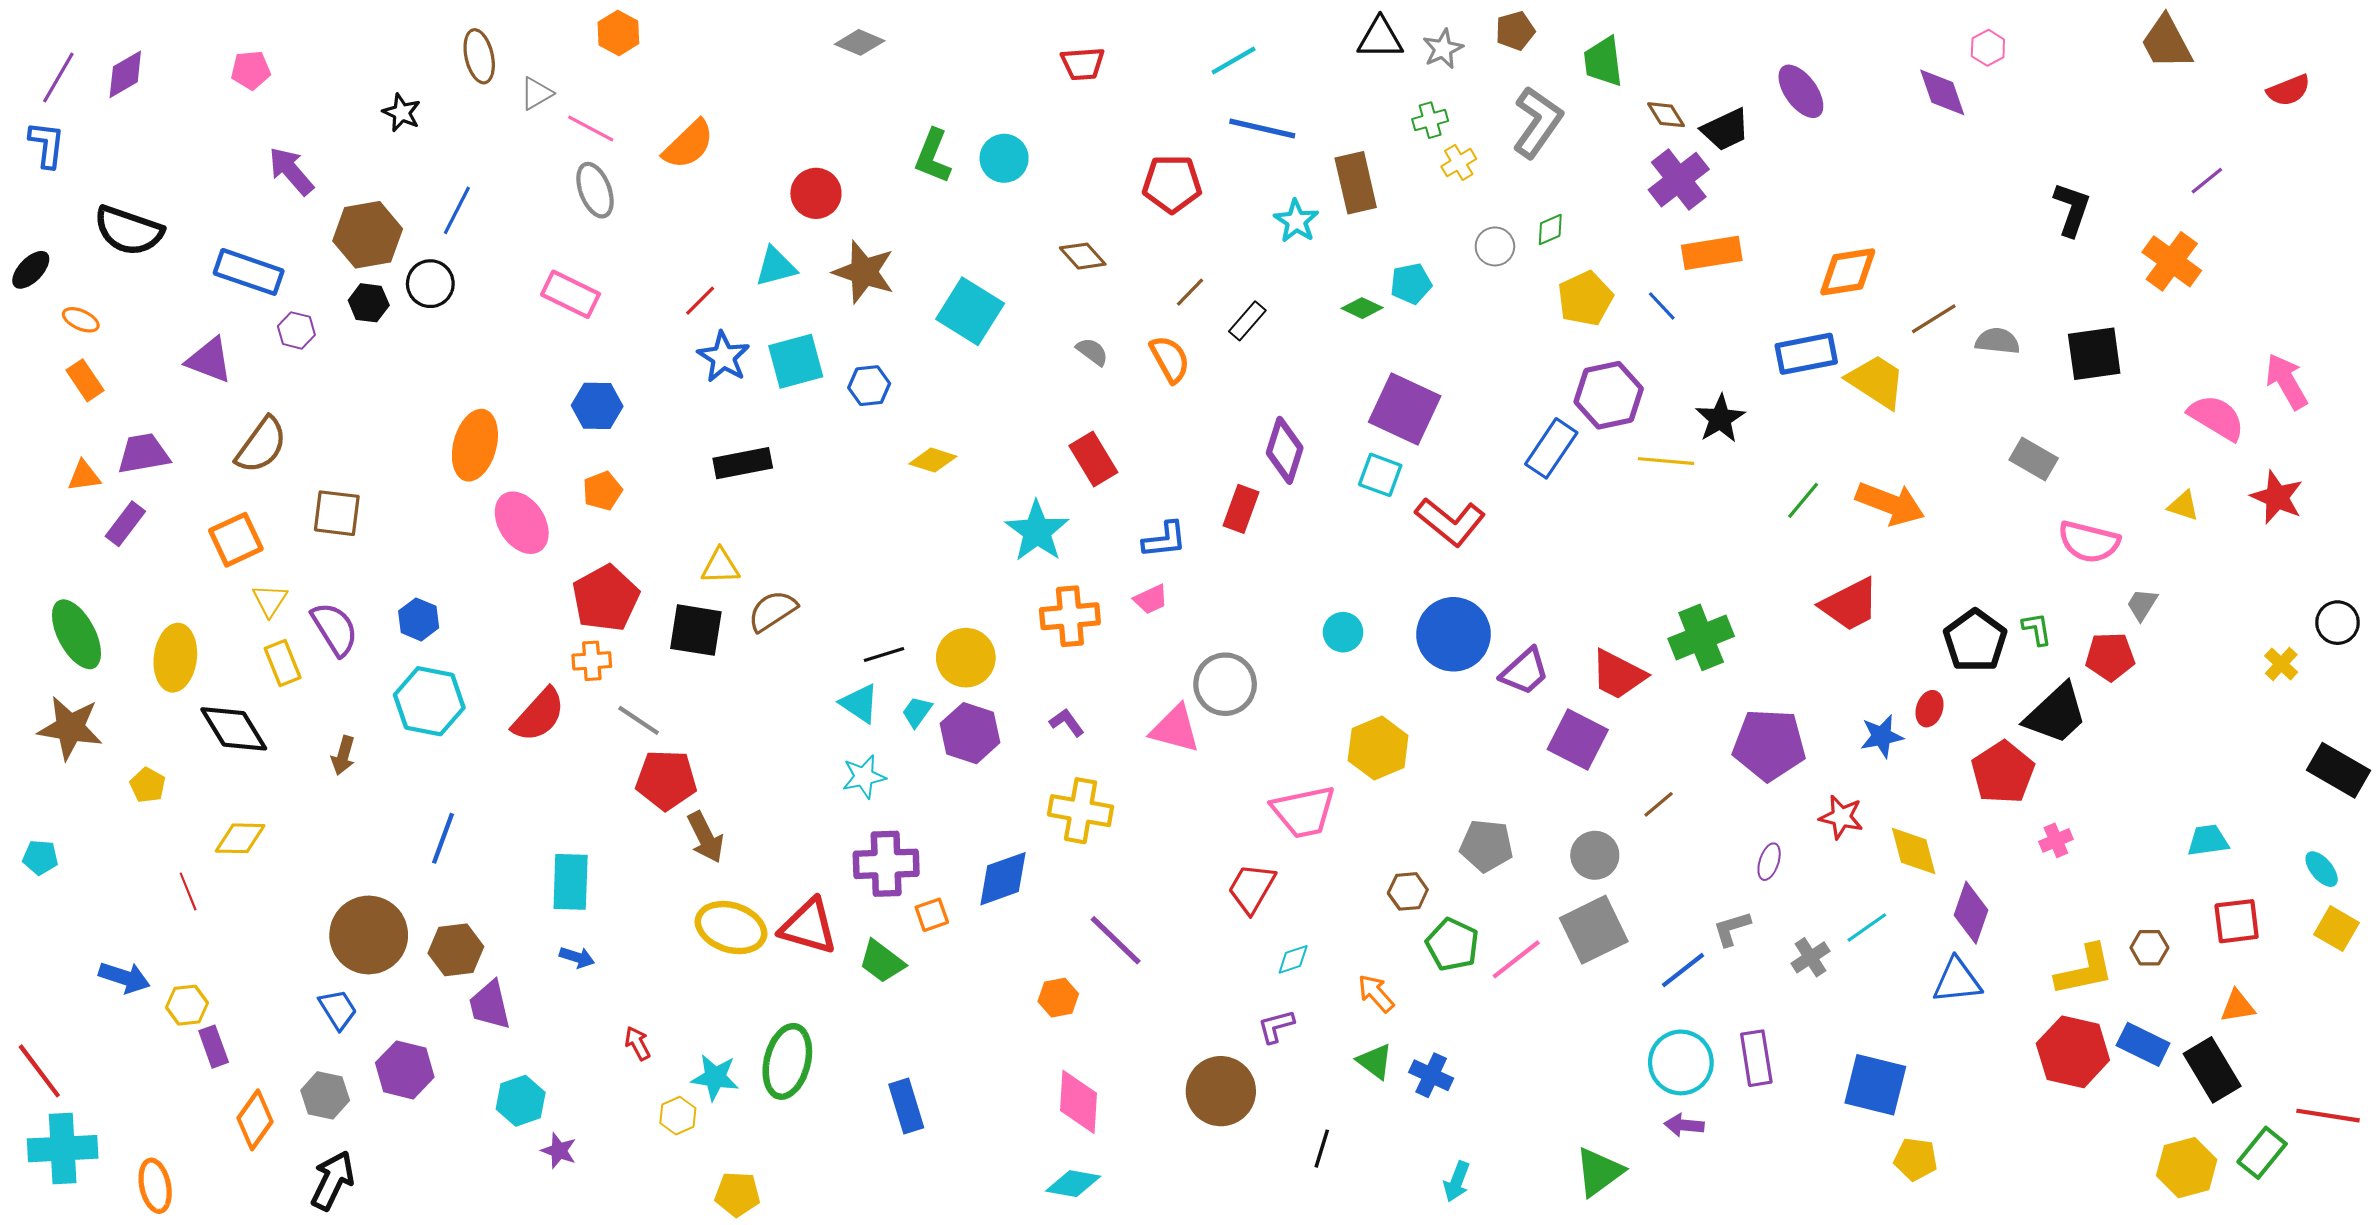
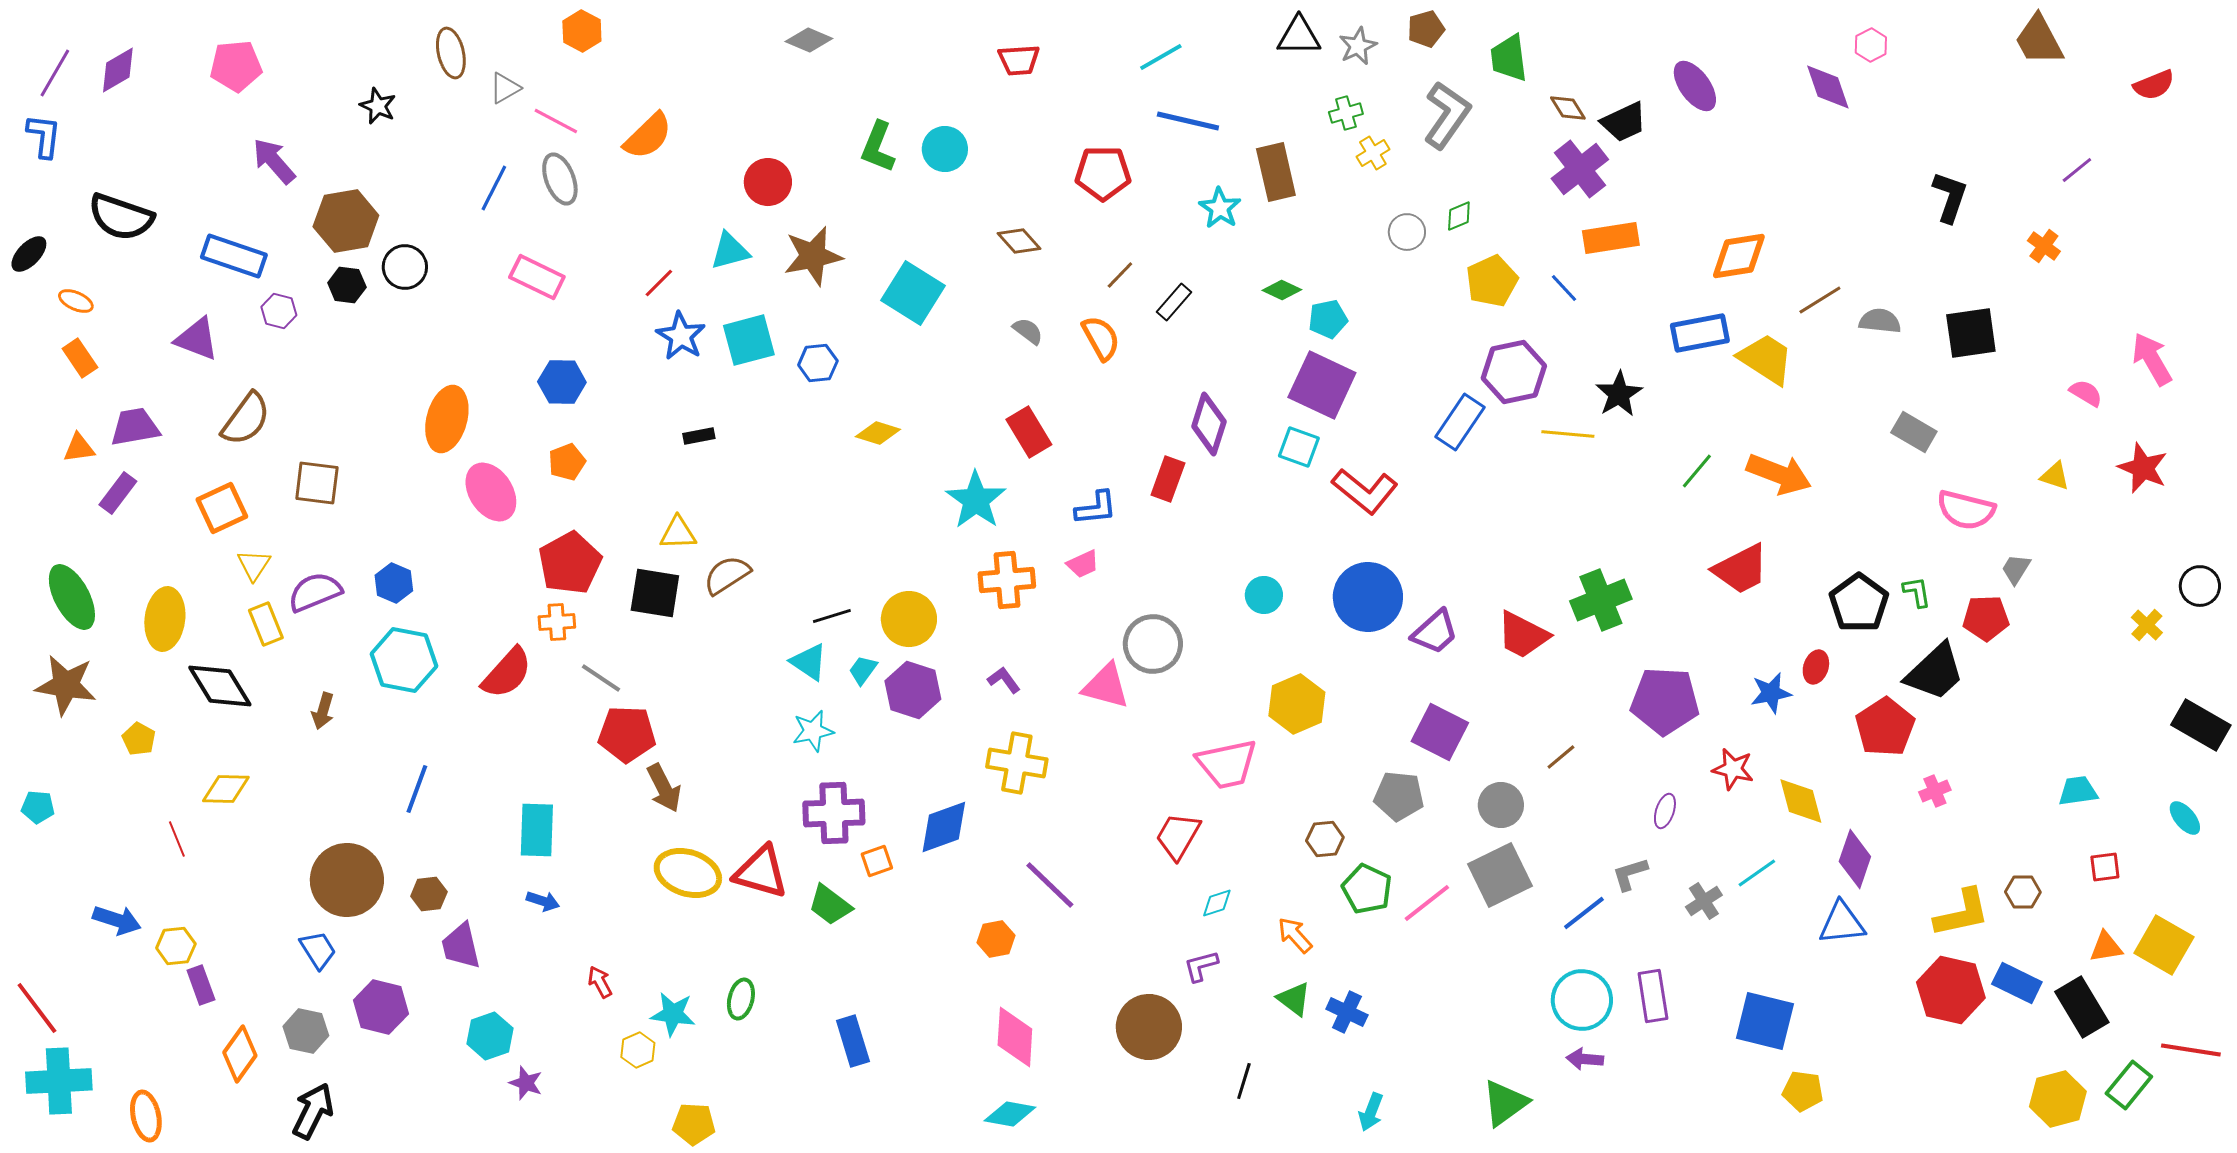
pink pentagon: (251, 70) -> (236, 66), size x1.4
blue line: (457, 210) -> (494, 188), moved
orange cross: (2172, 261) -> (2044, 246), size x0.6
brown star: (864, 272) -> (813, 256), turned -30
cyan pentagon: (1411, 284) -> (1328, 319), moved
pink semicircle: (2216, 418) -> (2086, 393), size x0.6
black rectangle: (743, 463) -> (699, 436), size x0.6
purple semicircle: (335, 629) -> (315, 592), turned -80
purple square: (1578, 739) -> (1440, 732), moved
red square: (2237, 921) -> (2105, 867), size x0.7
yellow square: (2336, 929) -> (2164, 945), moved, size x1.4
brown hexagon: (456, 950) -> (429, 894), size x0.7
green ellipse: (787, 1061) -> (741, 999), size x0.6

